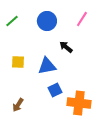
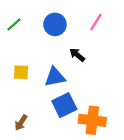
blue square: (55, 90) -> (64, 105), size x1.5

